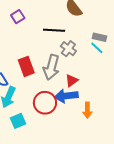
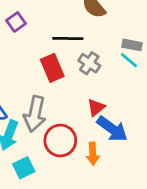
red rectangle: (26, 66) -> (52, 68), moved
gray arrow: (51, 67) -> (35, 114), moved
blue arrow: (66, 96) -> (112, 129), moved, turned -135
orange arrow: (87, 110) -> (93, 154), moved

